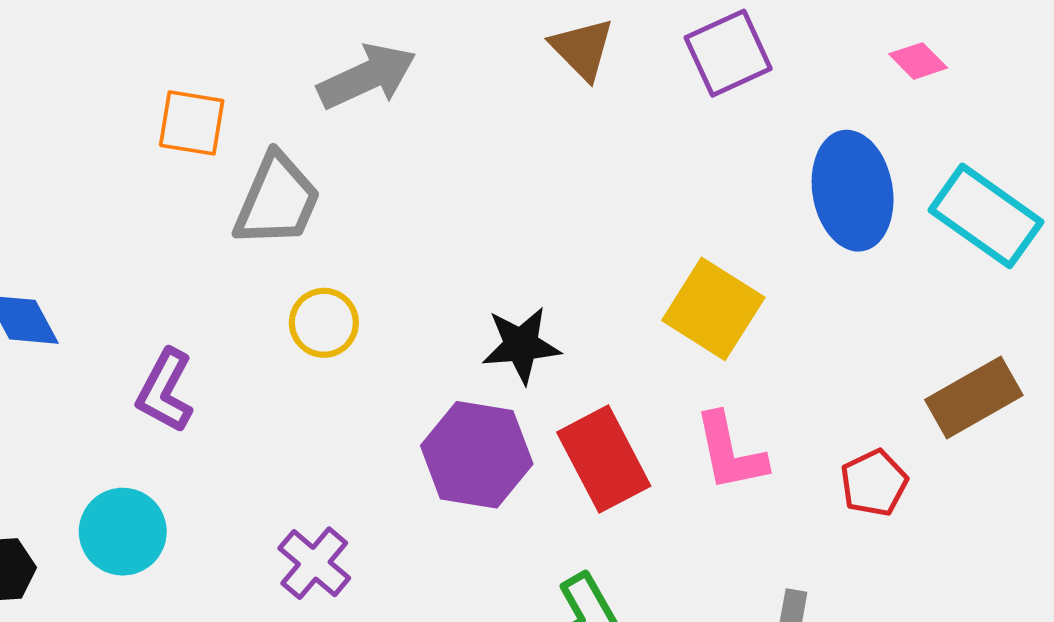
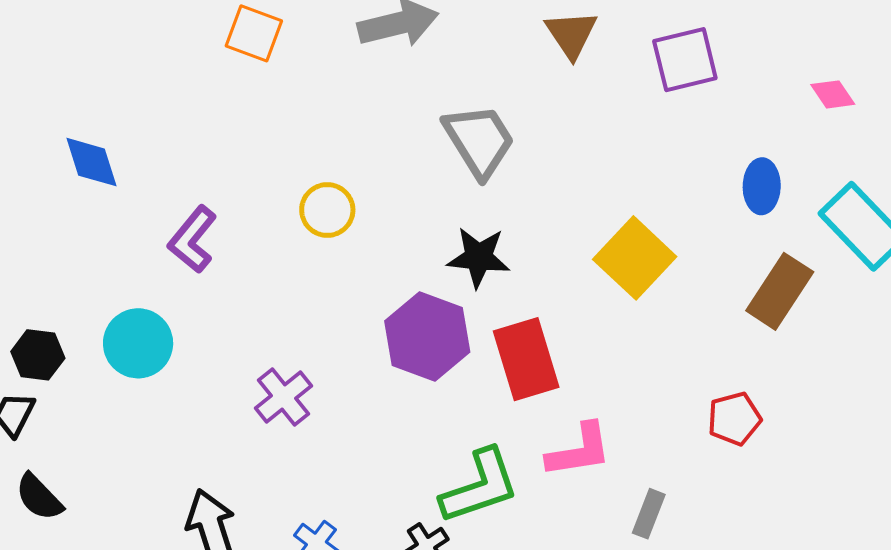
blue ellipse: (853, 191) -> (762, 186), size x0.6
gray trapezoid: (277, 200) -> (479, 140), moved, turned -66
brown rectangle: (974, 397) -> (780, 291), moved, turned -38
pink L-shape: (730, 452) -> (579, 450), moved, turned -98

